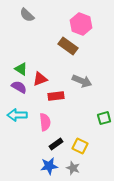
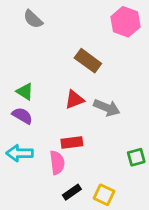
pink hexagon: (81, 24) -> (126, 22), moved
red triangle: (40, 79) -> (75, 100), moved
red rectangle: (56, 96) -> (72, 142), moved

